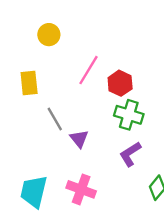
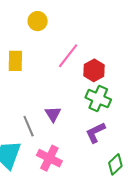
gray line: (55, 119) -> (29, 126), moved

